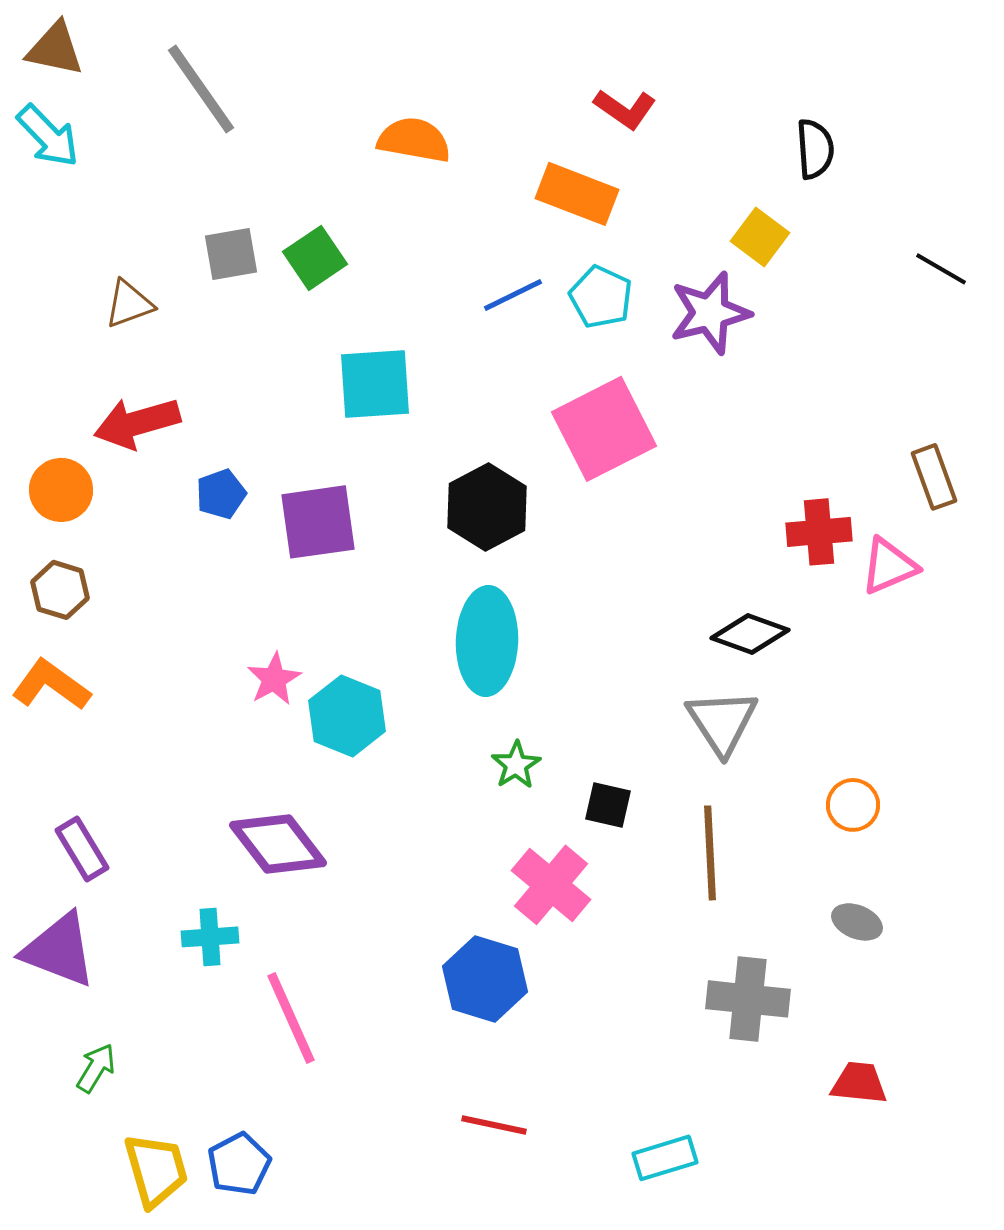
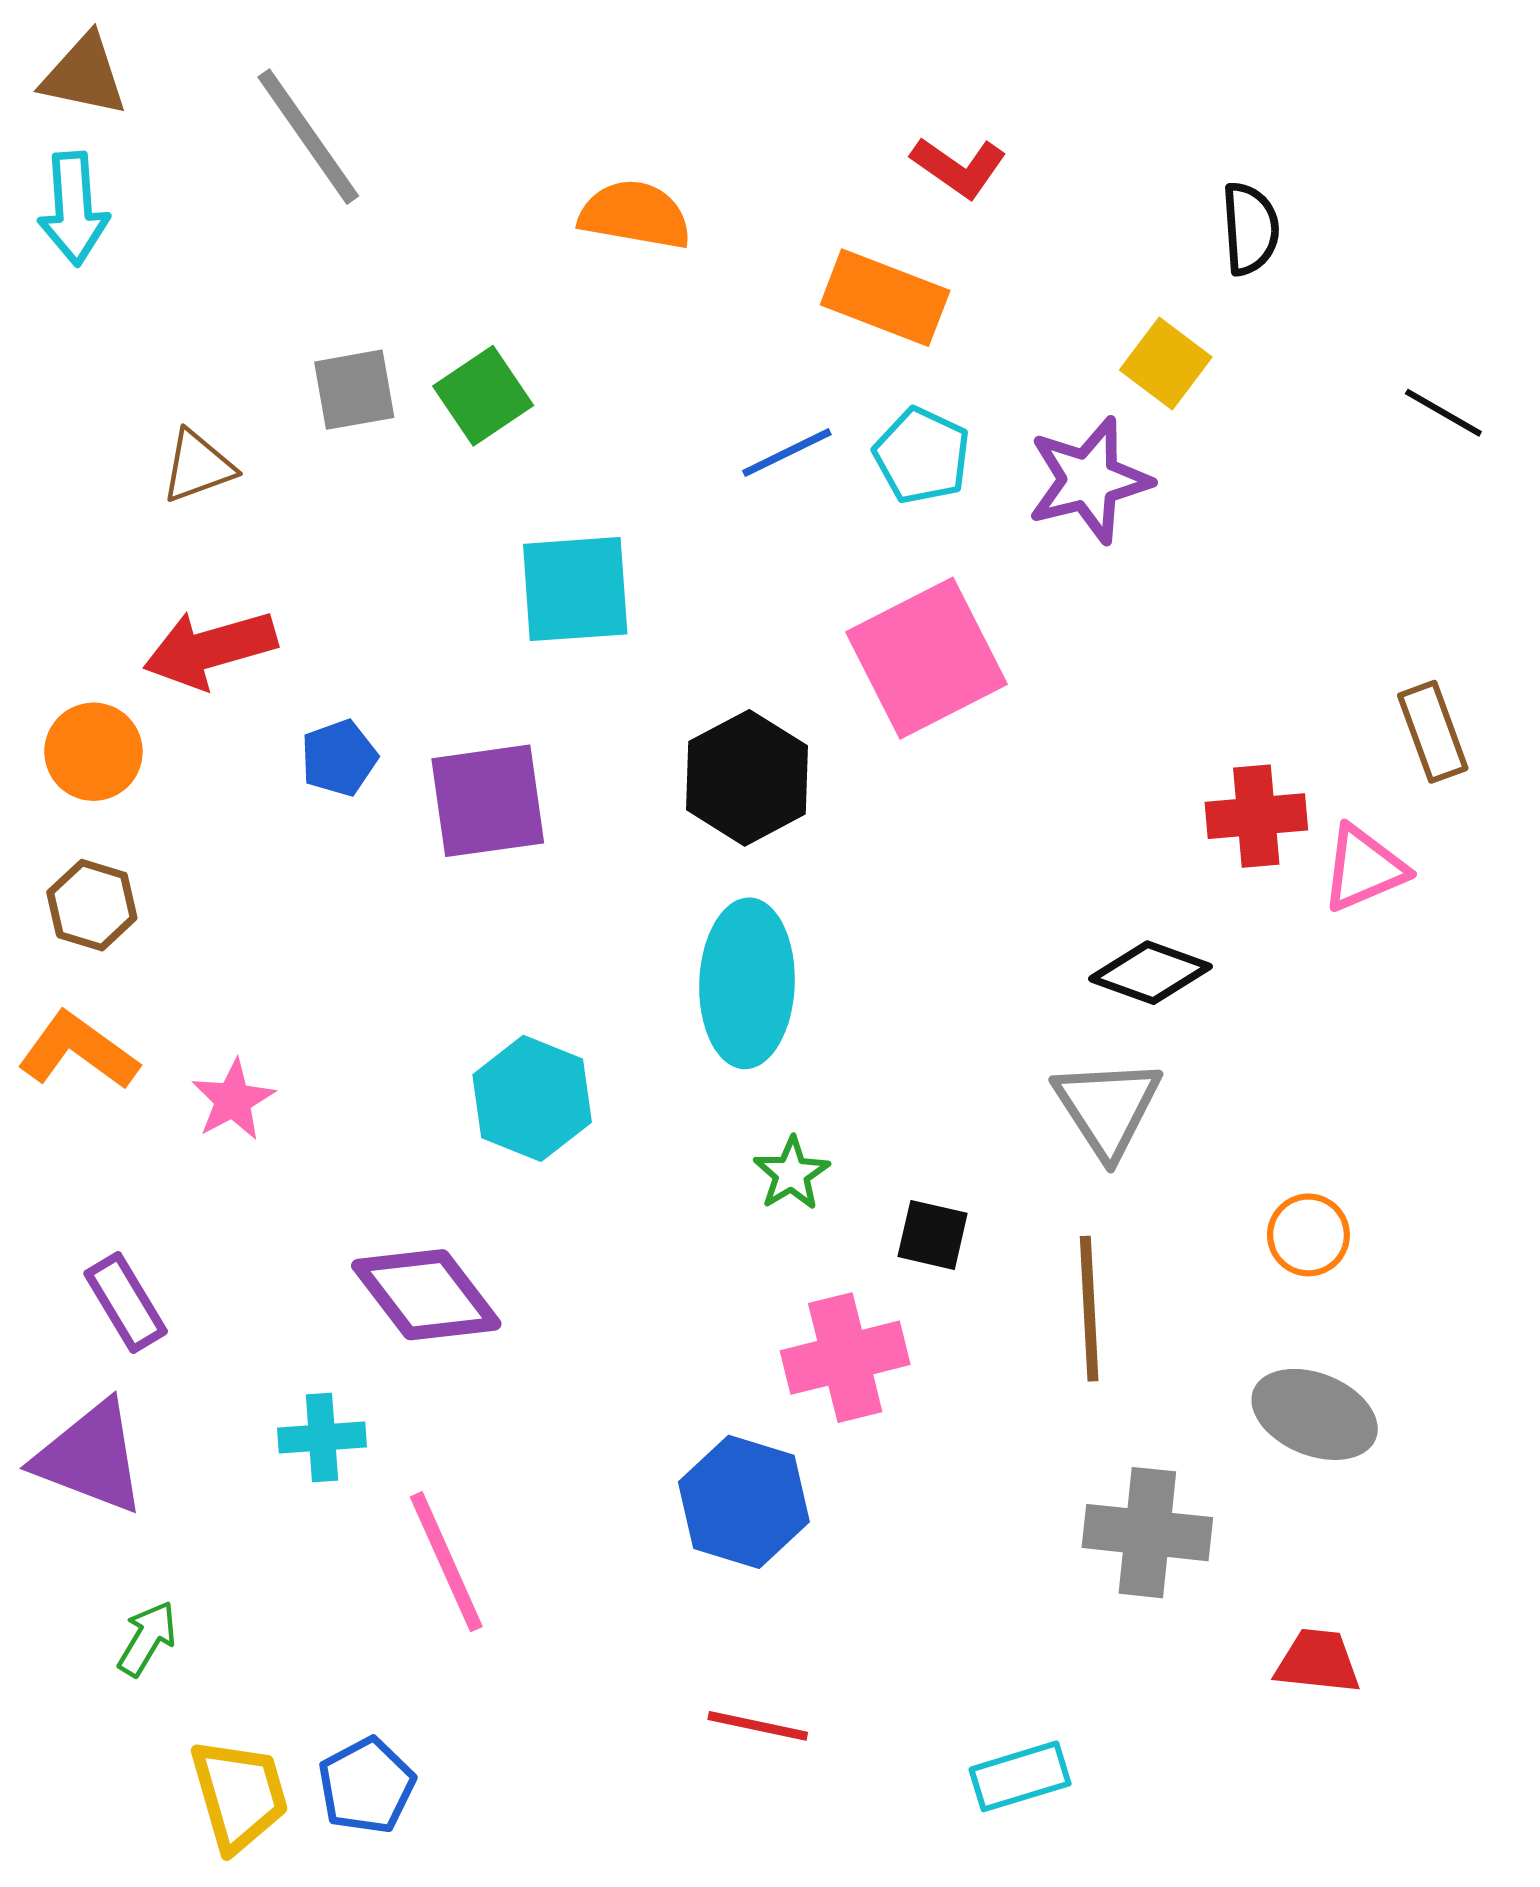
cyan arrow: (48, 136) -> (74, 209), turned 40
pink star: (274, 679) -> (233, 1100), moved
pink cross: (551, 885) -> (845, 1358), turned 36
gray ellipse: (857, 922) -> (1315, 1414), size x1.6

